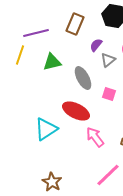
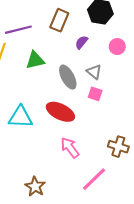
gray triangle: (108, 60) -> (94, 72), moved, turned -42
cyan triangle: (46, 129) -> (20, 117), moved, turned 35
pink arrow: (95, 137) -> (70, 148), moved

